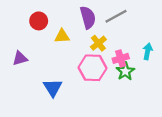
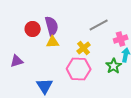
purple semicircle: (88, 17) -> (52, 26), moved
pink cross: (121, 58) -> (121, 39), moved
green star: (125, 71) -> (114, 66), moved

